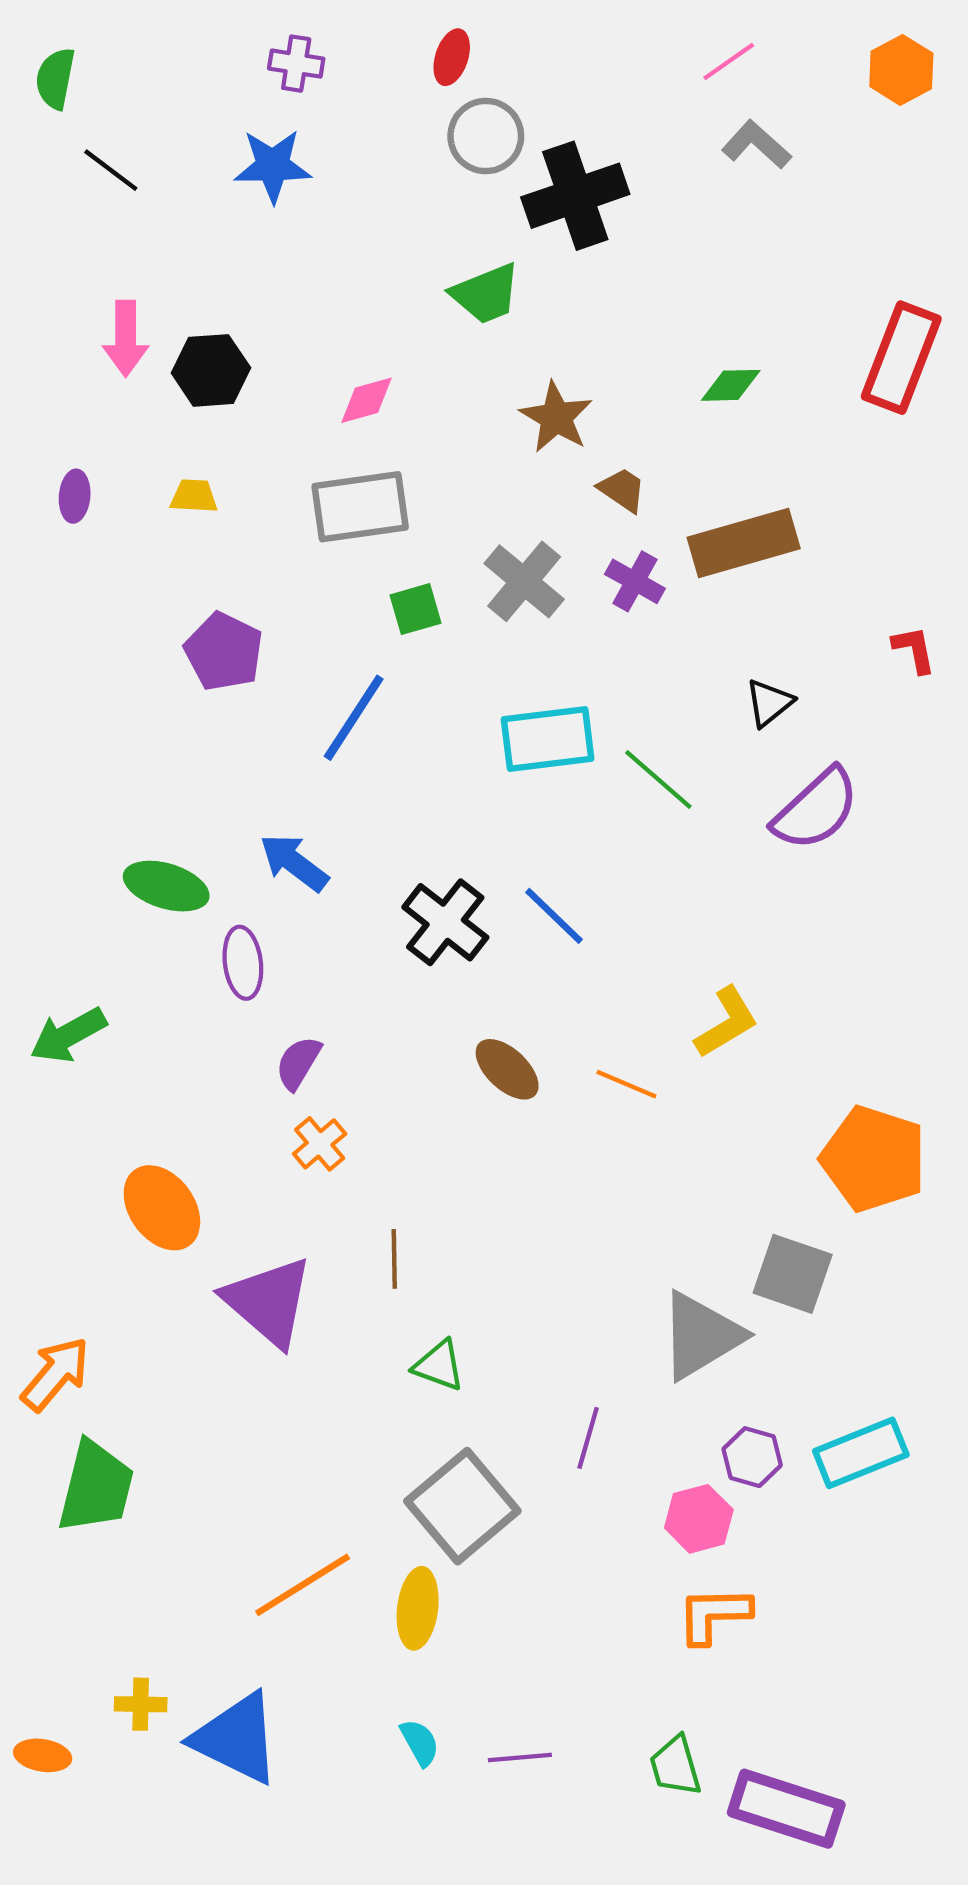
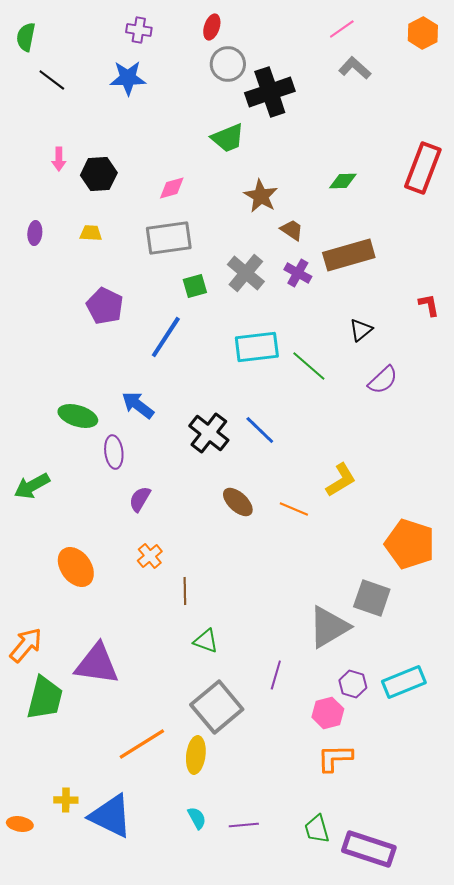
pink arrow: (126, 338) -> (59, 159), size x0.7
purple semicircle: (816, 809) -> (383, 380), size x0.7
orange cross: (320, 1144) -> (150, 556), moved
purple triangle: (268, 1302) -> (97, 664), moved, turned -33

